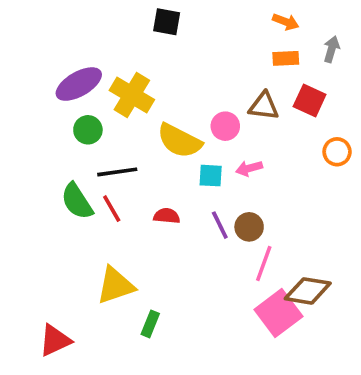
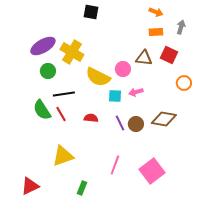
pink line: (264, 264) -> (115, 165), moved
brown diamond: (308, 291) -> (164, 119), moved
green rectangle: (150, 324) -> (82, 188), moved

